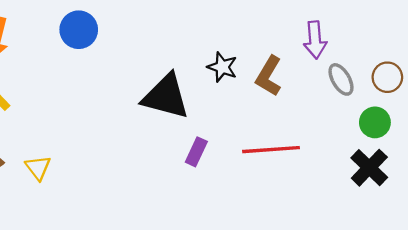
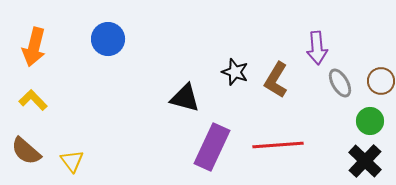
black triangle: (166, 96) -> (185, 98), size x0.7
purple rectangle: (196, 152) -> (212, 147), size x1.8

